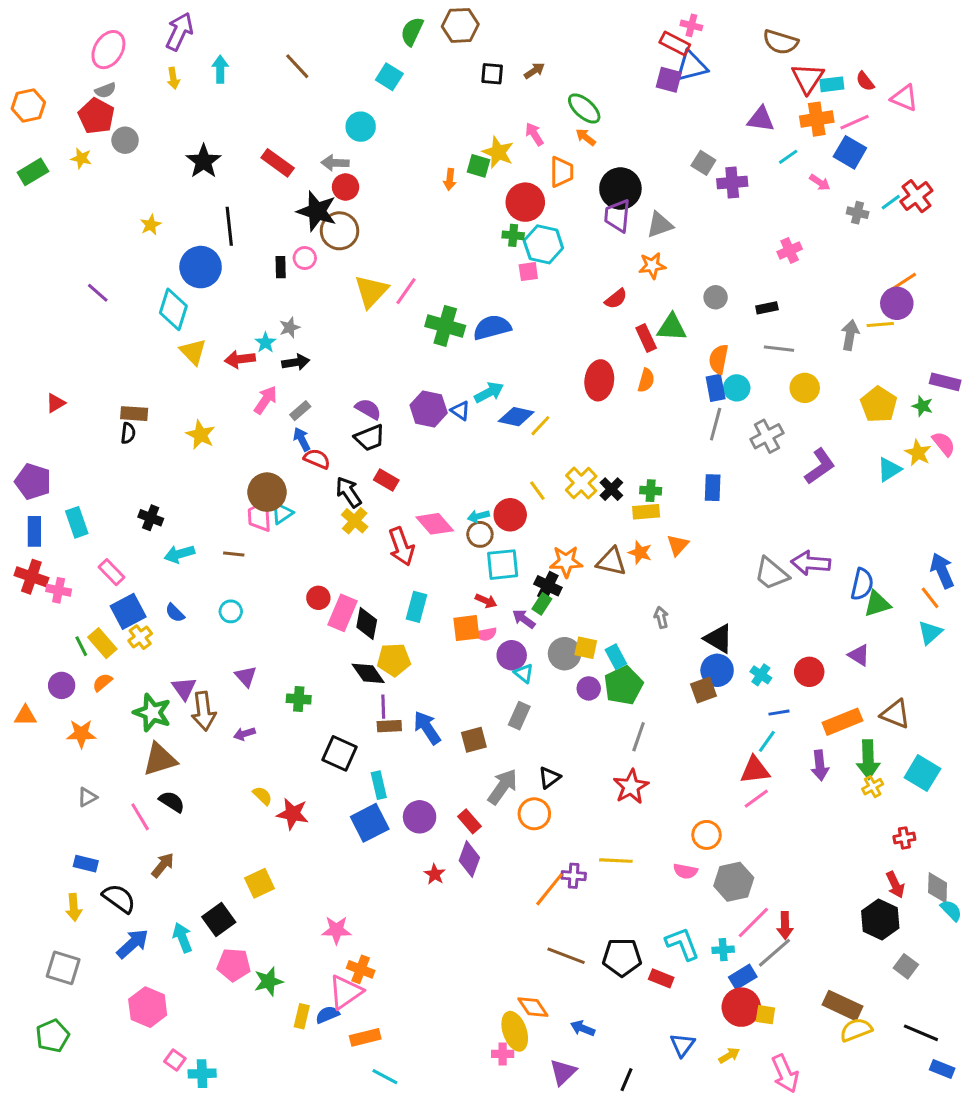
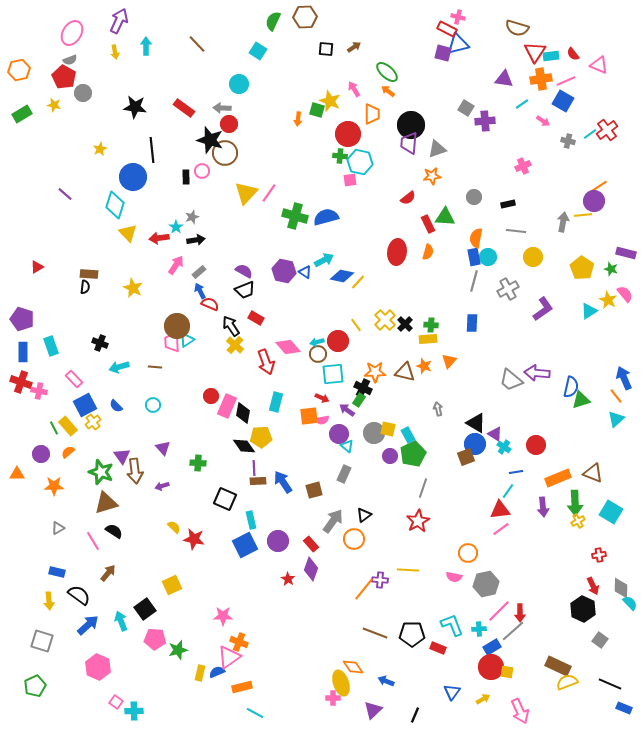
black star: (204, 161) -> (135, 107), turned -30
purple triangle: (859, 655) -> (495, 434), moved

